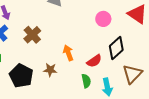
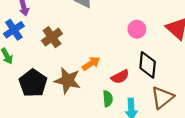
black diamond: (116, 48) -> (148, 65), turned -50
orange arrow: (68, 53) -> (91, 63), turned 70
brown star: (50, 70) -> (68, 80), size x1.6

